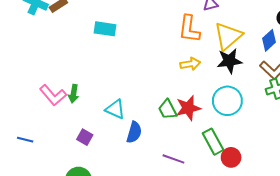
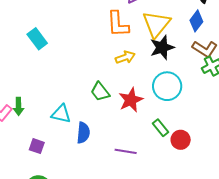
cyan rectangle: (105, 29) -> (37, 39), turned 55
green trapezoid: (168, 110) -> (100, 92), moved
green rectangle: (213, 142) -> (160, 128), size x0.7

